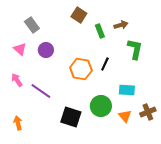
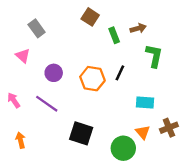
purple circle: (46, 50) -> (54, 73), moved
pink arrow: (17, 80) -> (14, 100), moved
green circle: (101, 106) -> (123, 148), moved

